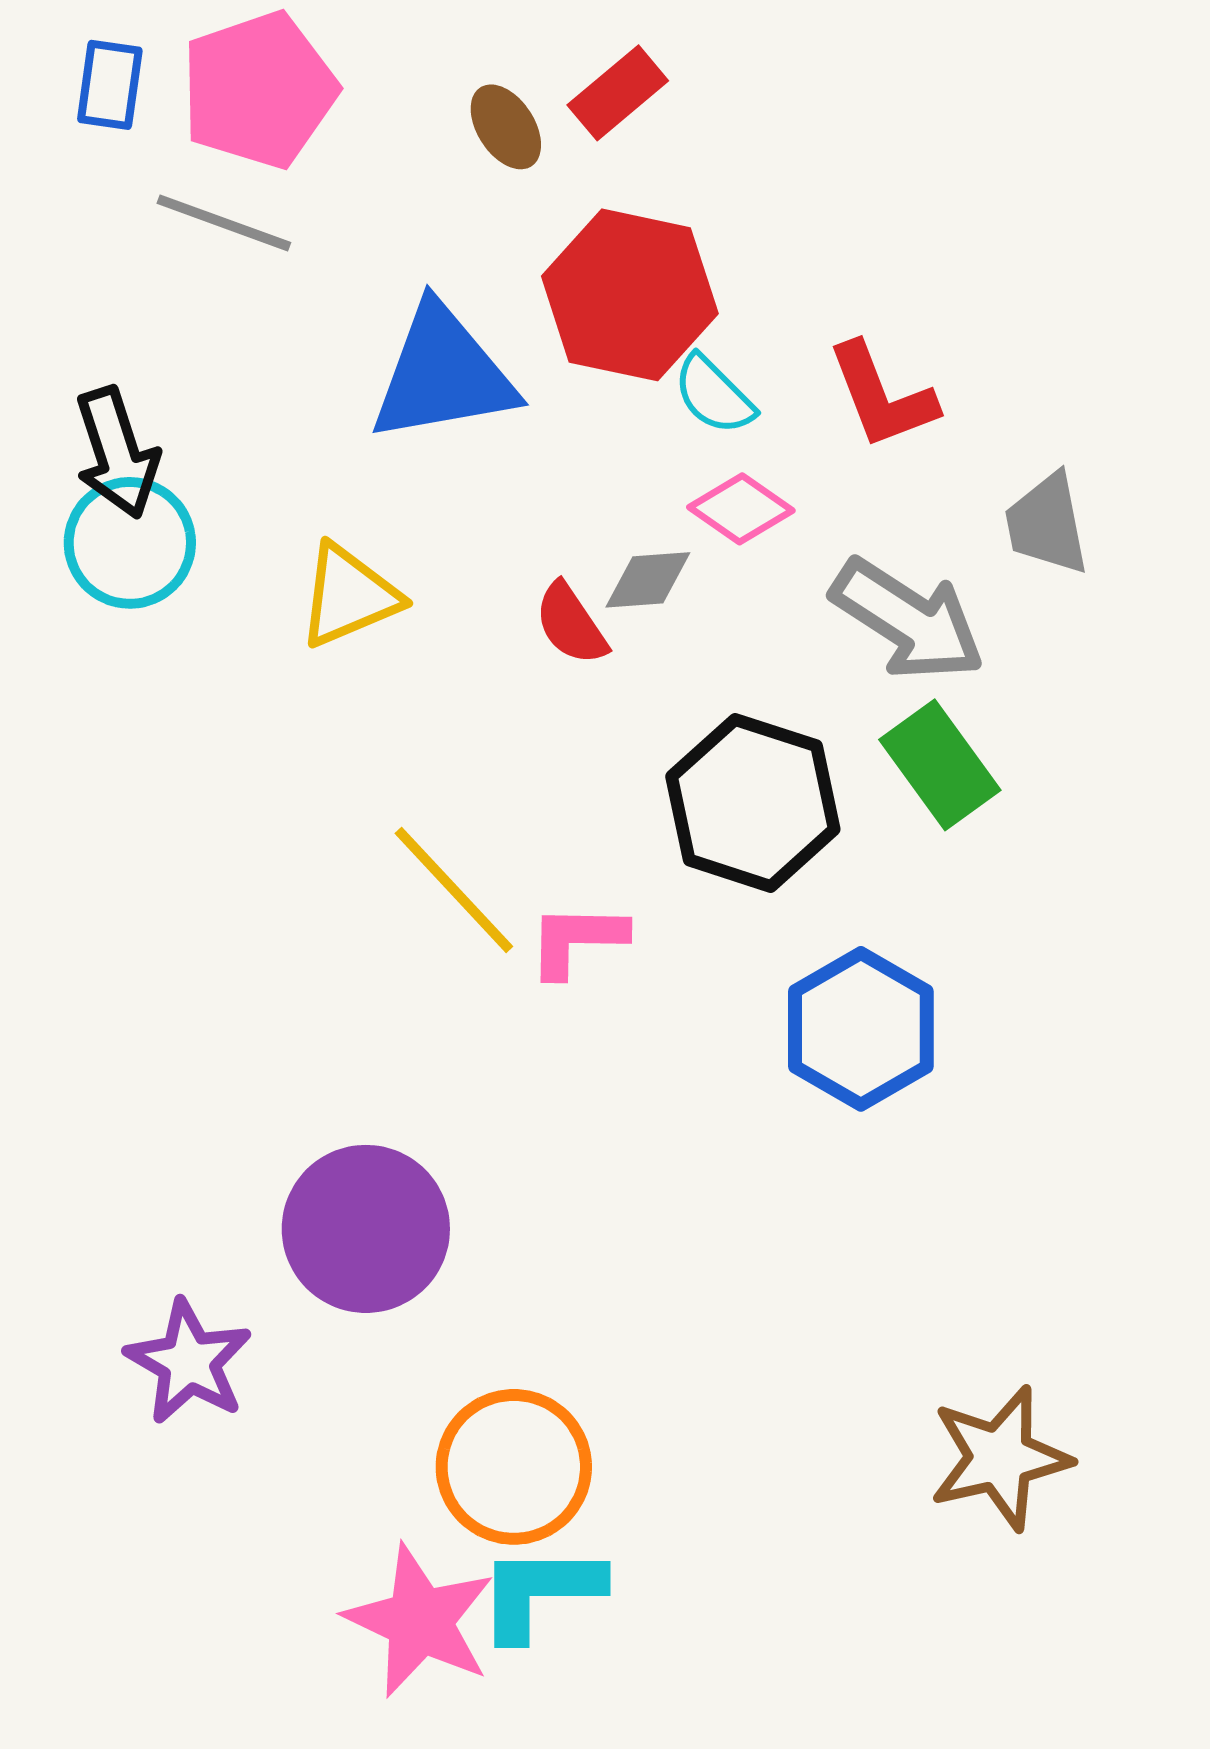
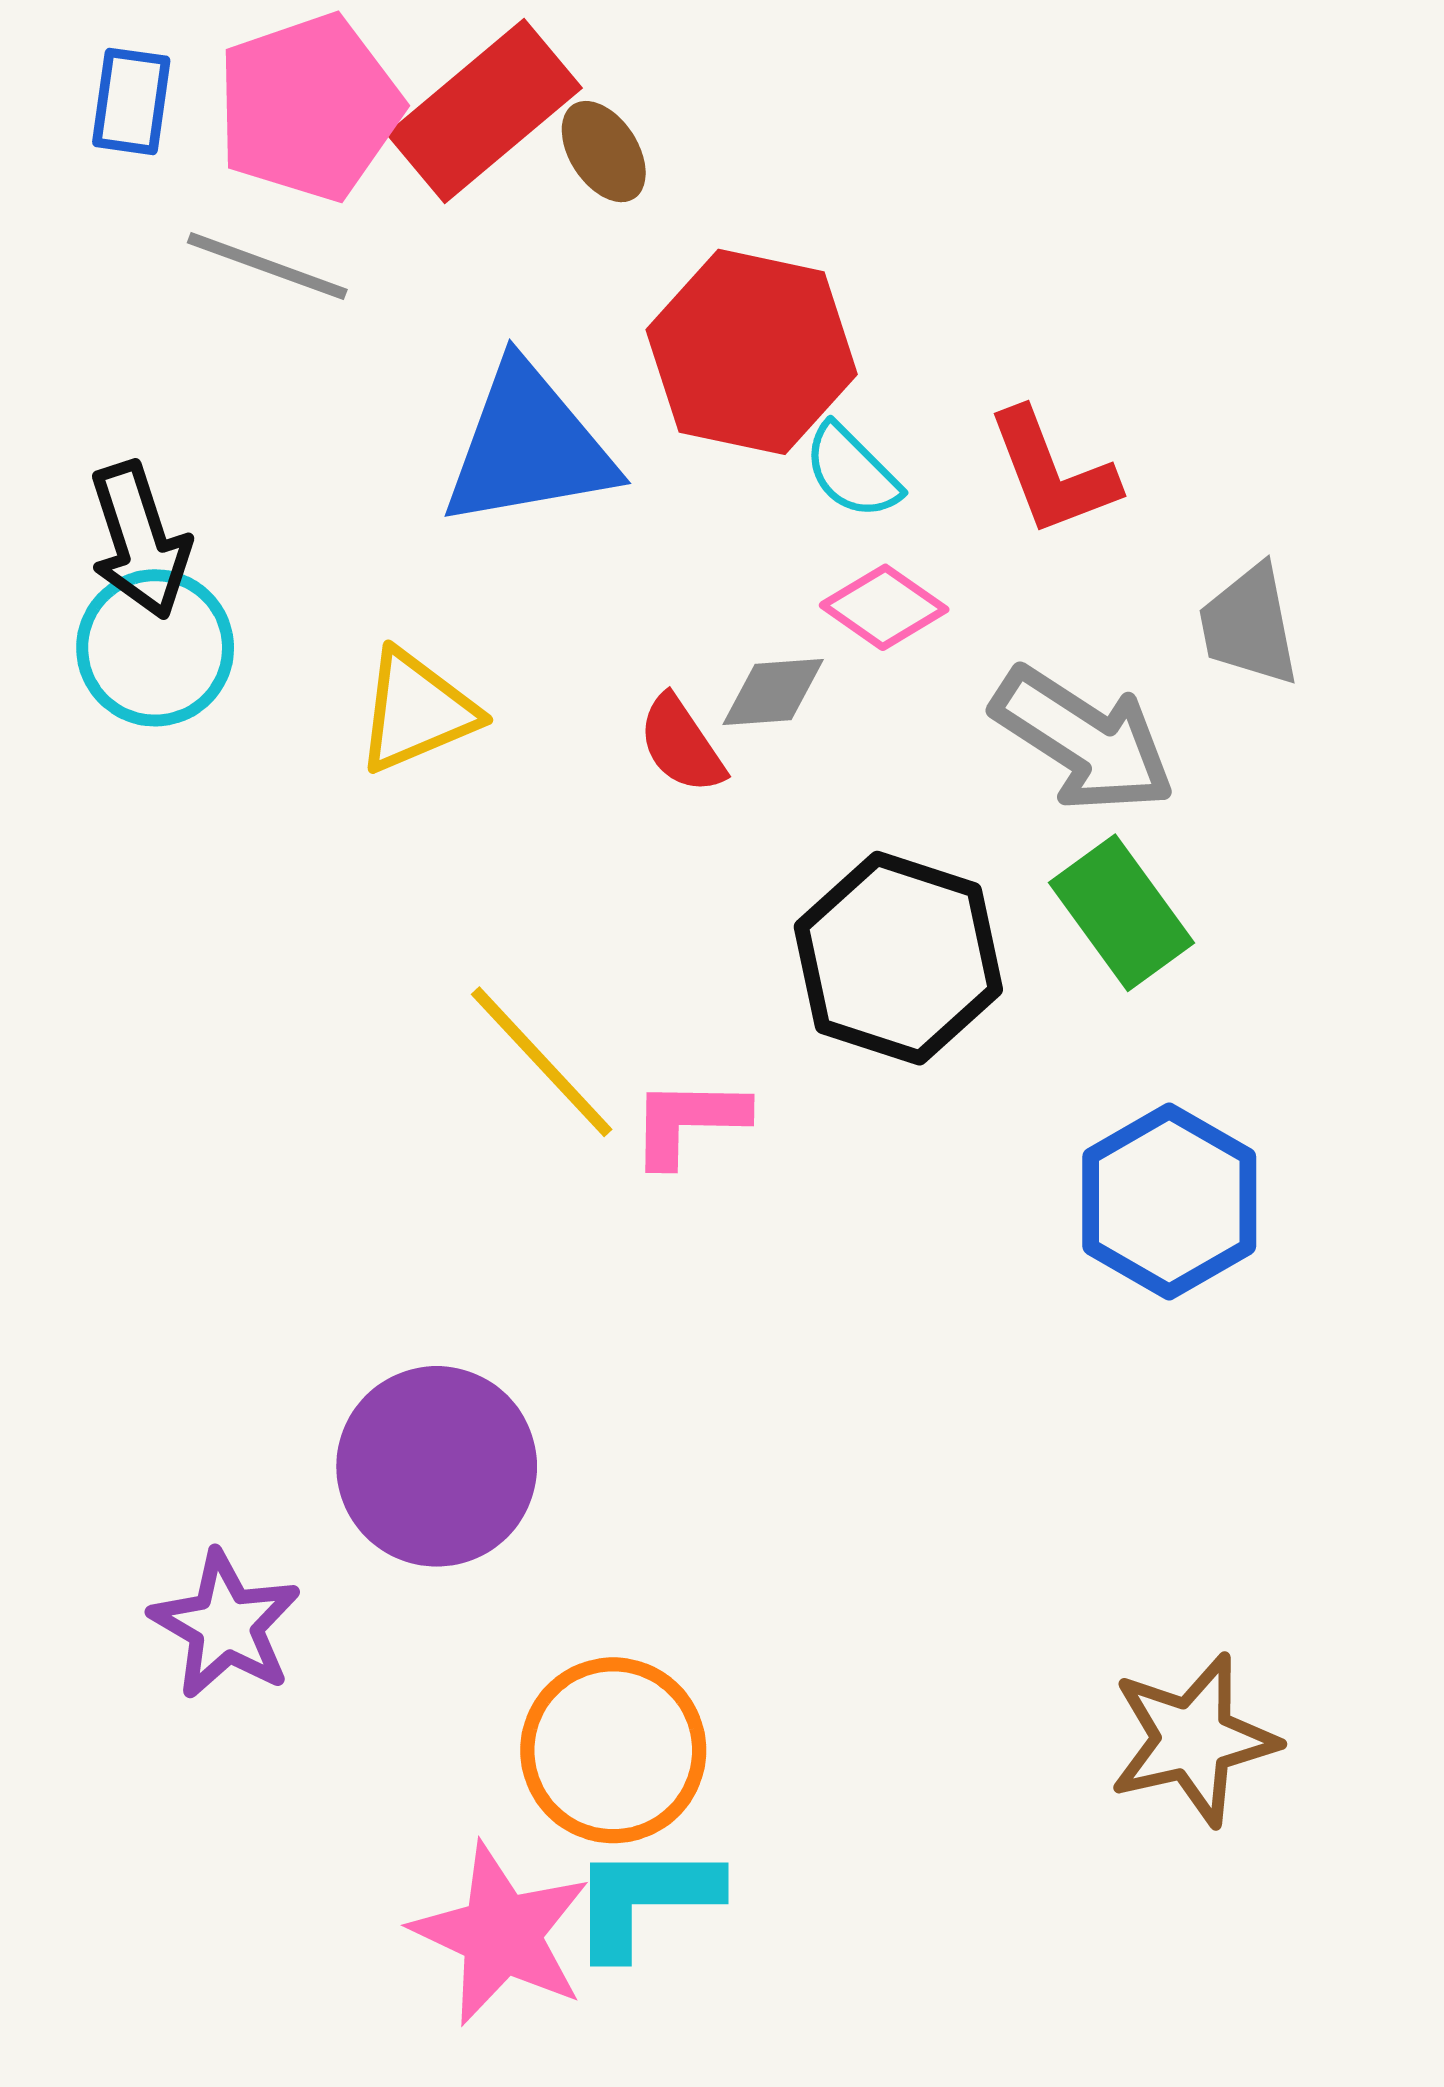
red rectangle: (618, 93) -> (484, 111), moved, size x1.6
blue hexagon: (861, 1029) -> (1169, 1201), moved

